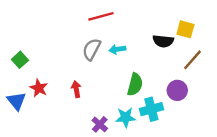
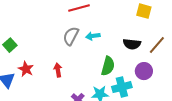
yellow square: (185, 29) -> (144, 11), moved
black semicircle: (163, 41) -> (132, 44), moved

